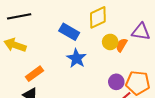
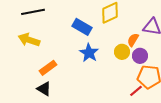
yellow circle: (110, 42) -> (122, 52), moved
purple circle: (116, 82) -> (140, 56), moved

